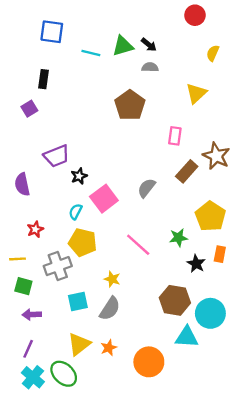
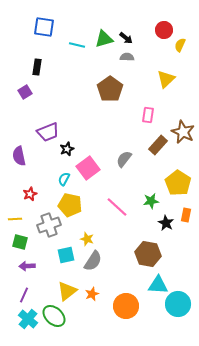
red circle: (195, 15) -> (164, 30), moved
yellow star: (112, 279) -> (87, 239), moved
cyan circle: (210, 313) -> (178, 304), moved

